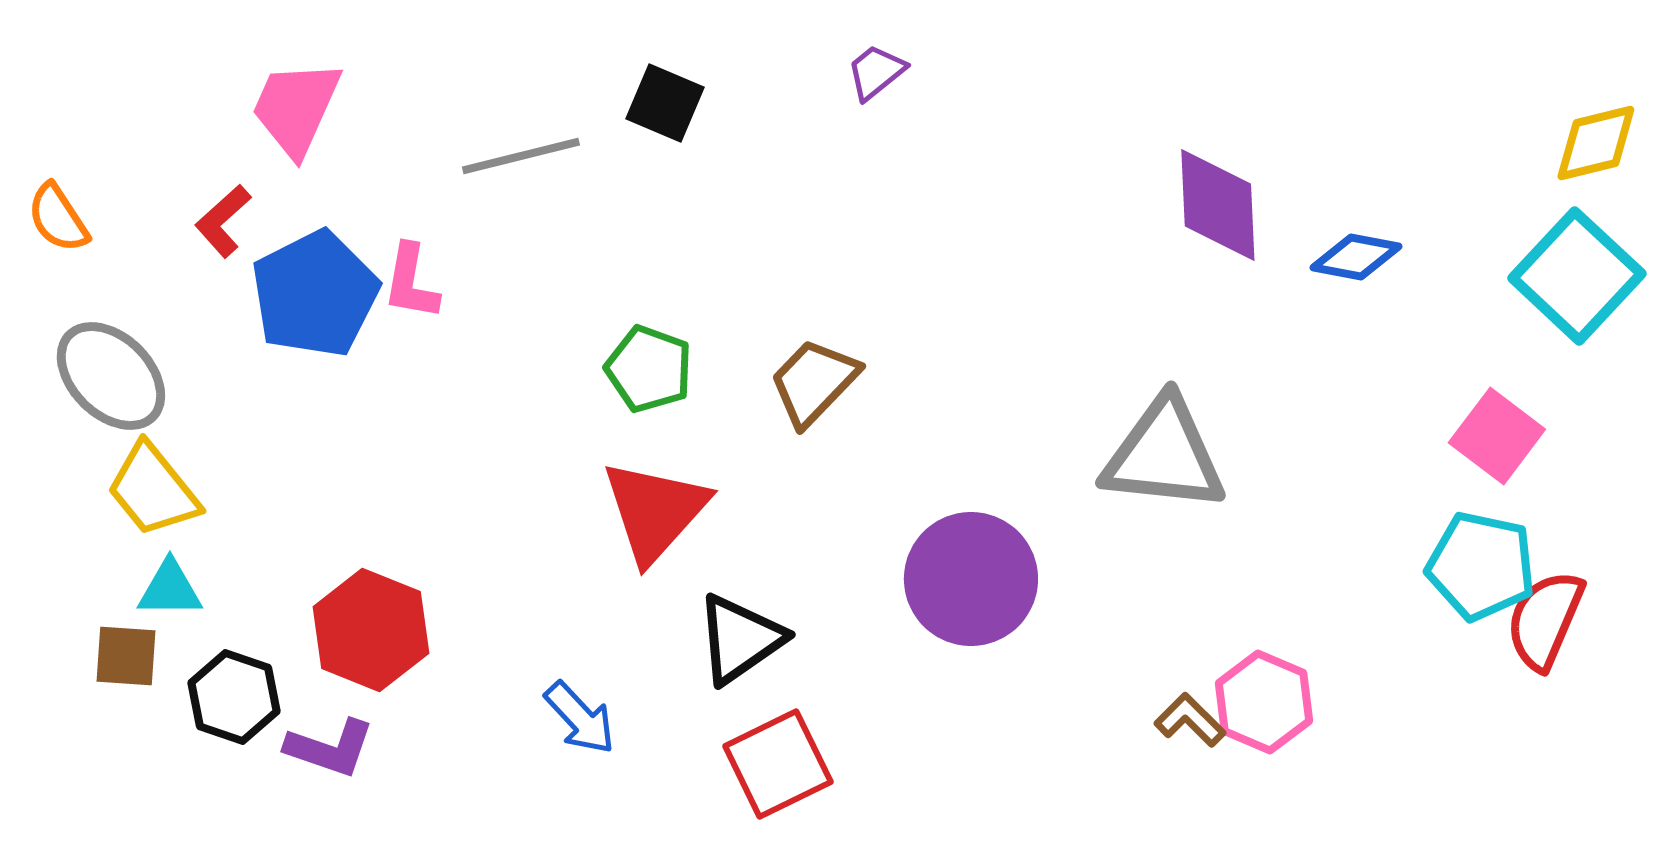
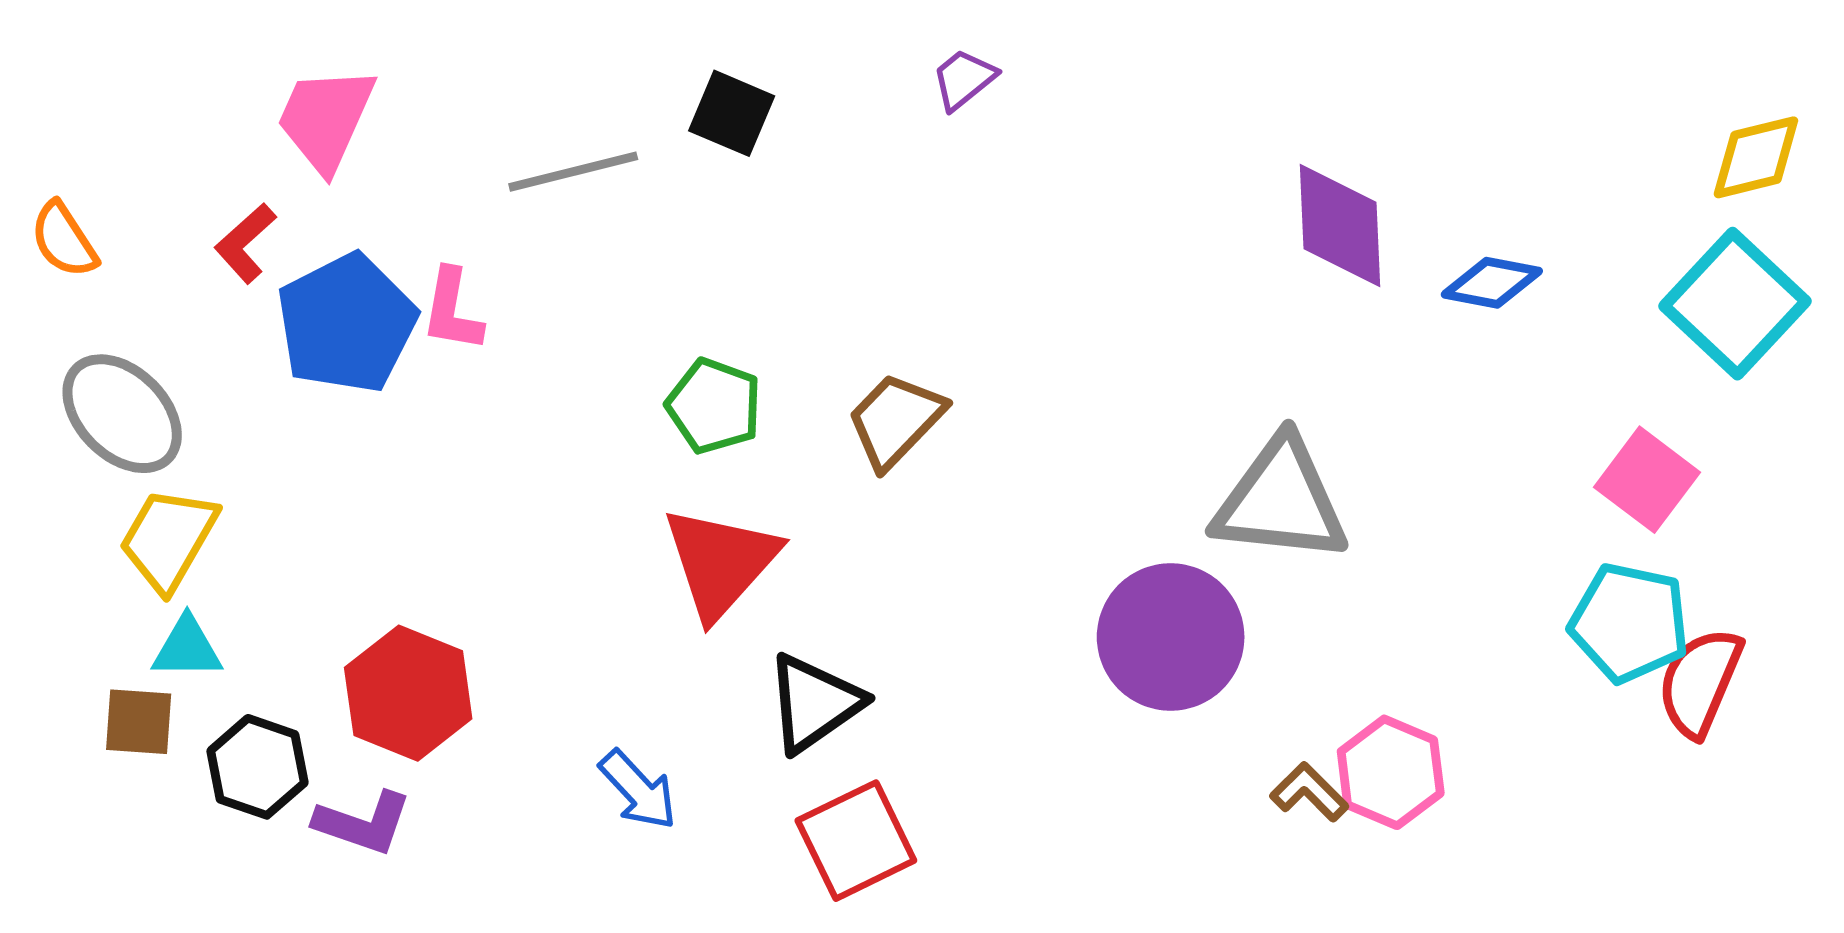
yellow trapezoid: (153, 490) -> (168, 539), turned 69
purple circle: (971, 579) -> (1171, 637), moved

